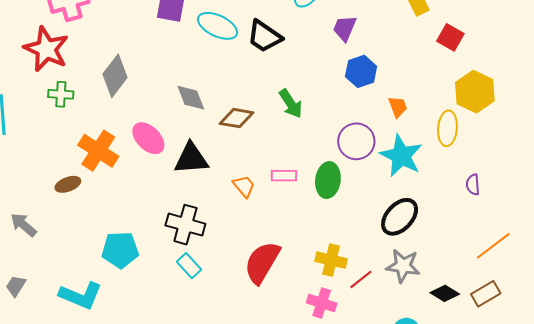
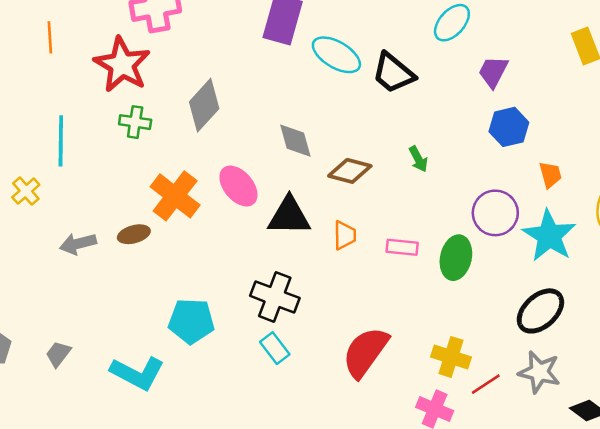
green arrow: (291, 104) -> (418, 159), size x0.7
orange trapezoid: (244, 186) -> (345, 235), moved, turned 35
gray arrow: (23, 225) -> (78, 244), moved, turned -60

